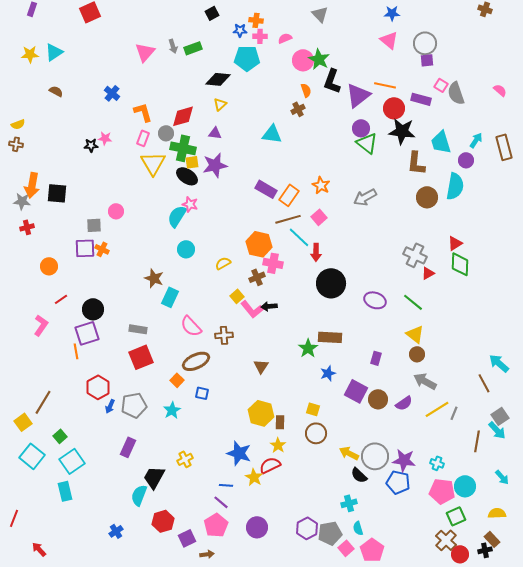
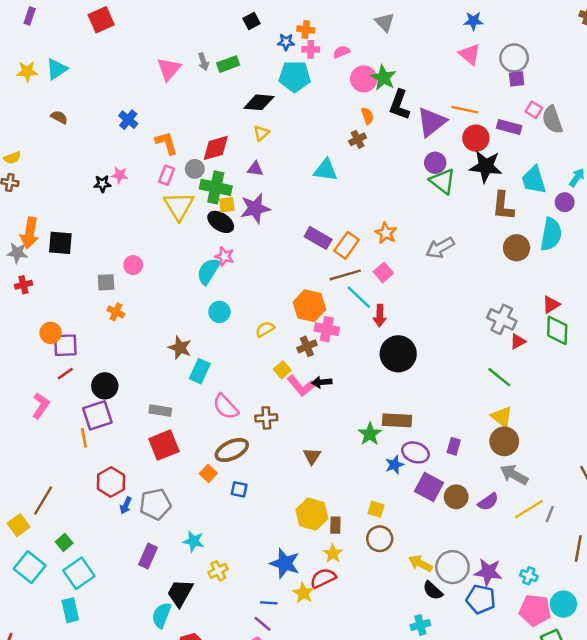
purple square: (85, 248) -> (65, 345), moved
purple ellipse: (375, 300) -> (415, 452), moved
brown circle: (417, 354) -> (504, 441), size x1.5
cyan star: (172, 410) -> (194, 541), moved, turned -30

